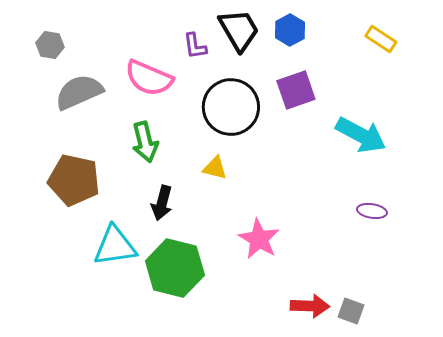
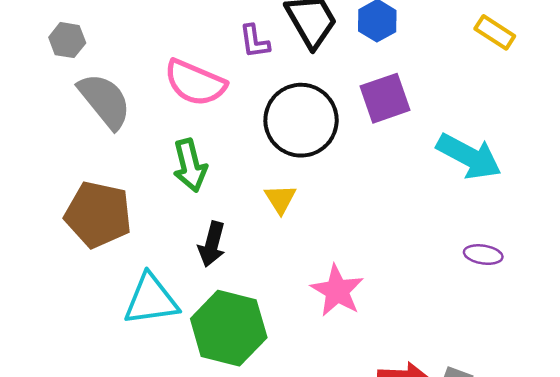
gray semicircle: (79, 92) -> (105, 101), turned 75
yellow triangle: (215, 168) -> (280, 199), turned 44

